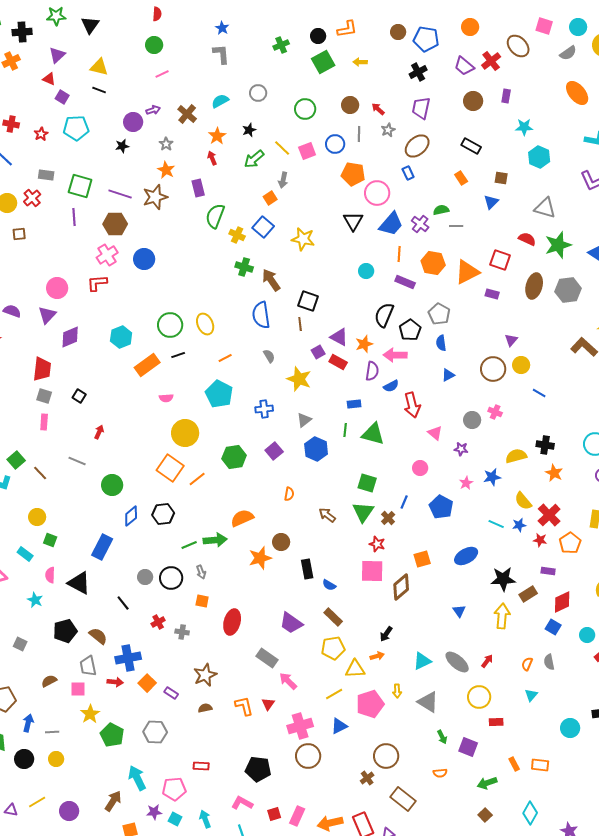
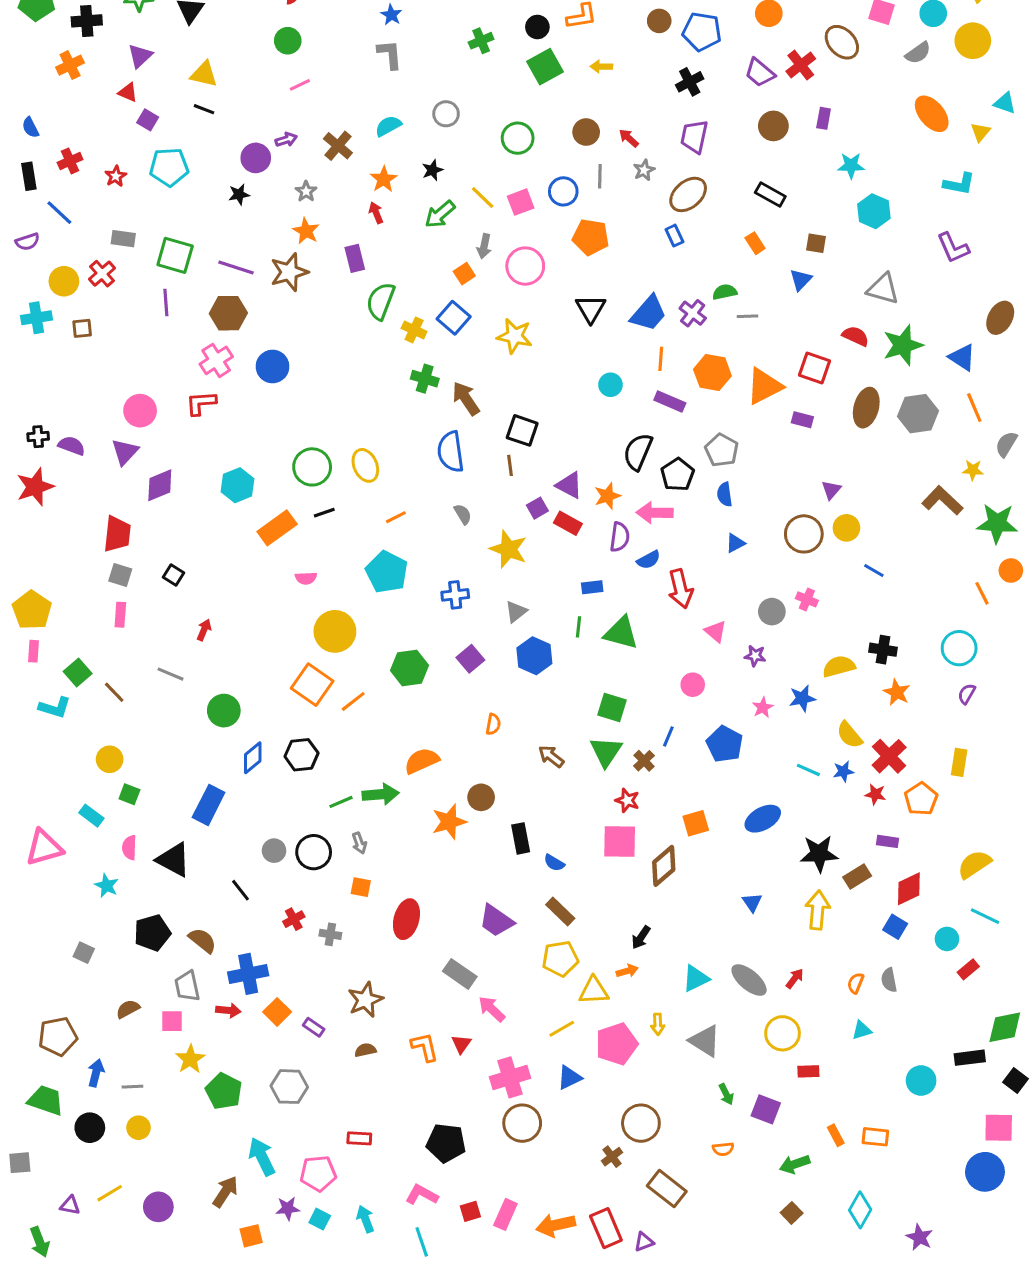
red cross: (11, 124) -> (70, 161), turned -35
pink circle: (377, 193) -> (525, 266), moved
cyan triangle: (531, 695) -> (862, 1030), turned 32

